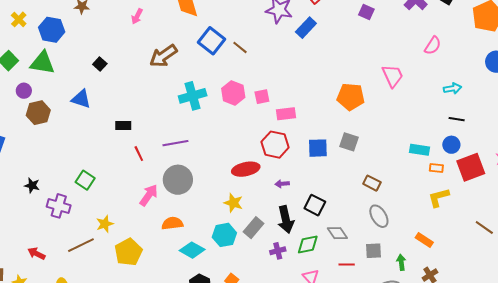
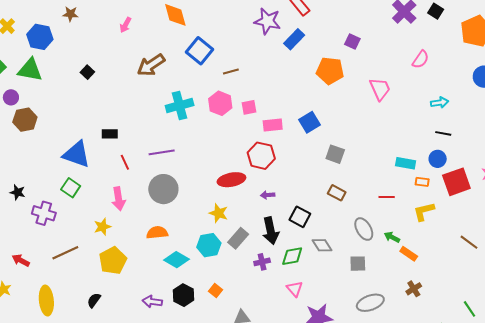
purple square: (366, 12) -> (352, 42), moved
brown line: (240, 47) -> (231, 71), moved, turned -56
orange pentagon: (351, 97) -> (330, 71), moved
blue triangle: (81, 99) -> (77, 154), moved, size x1.4
blue square: (318, 148) -> (309, 122), moved, turned -30
brown rectangle: (372, 183) -> (337, 193), moved
pink arrow: (149, 195) -> (119, 199), moved, turned 135
yellow star: (105, 224) -> (102, 227), moved
green arrow: (401, 262) -> (392, 237), moved, turned -56
red line: (347, 265) -> (387, 197), moved

